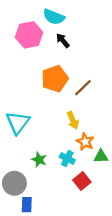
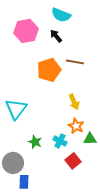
cyan semicircle: (54, 17) -> (61, 15), moved
brown line: (83, 88) -> (75, 62), moved, turned 54
yellow arrow: (73, 120) -> (74, 102), moved

